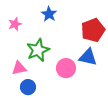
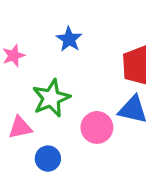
blue circle: (28, 87) -> (48, 159), moved

